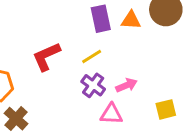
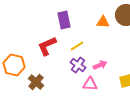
purple rectangle: (101, 19) -> (64, 20), moved
brown cross: (16, 119) -> (36, 82), moved

